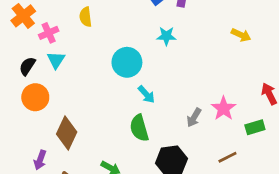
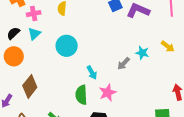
cyan star: (166, 36) -> (142, 53), moved
cyan circle: (127, 62) -> (67, 46), moved
pink star: (224, 108) -> (108, 93), moved
gray arrow: (194, 118) -> (124, 64), moved

